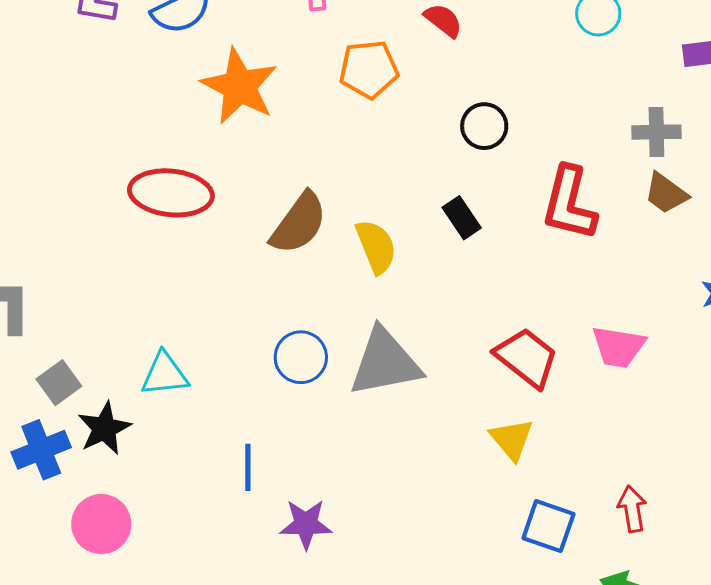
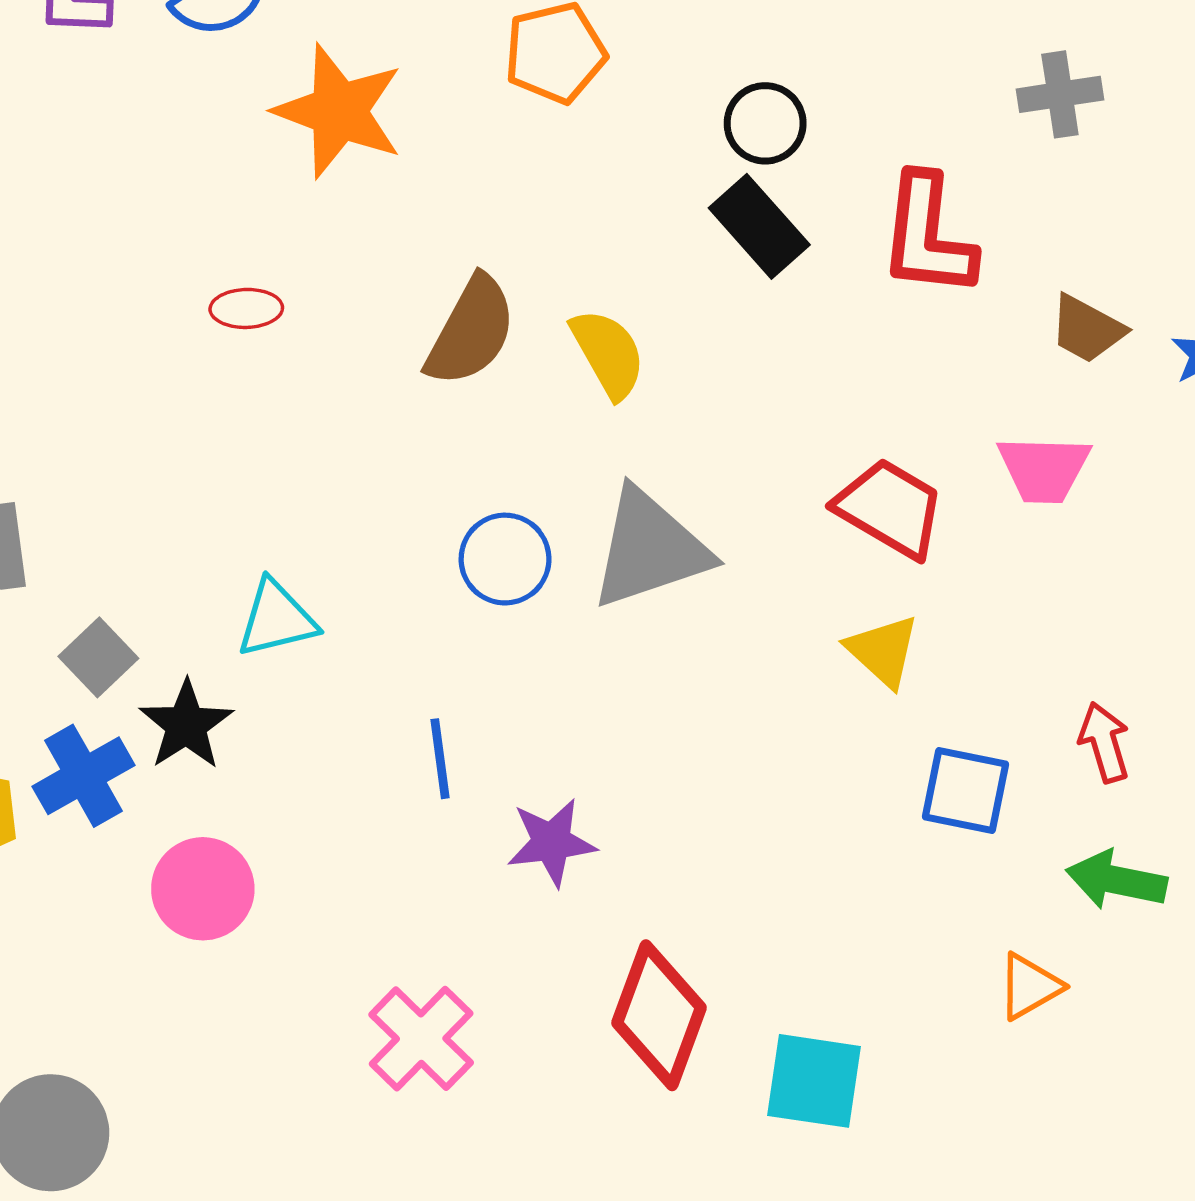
red ellipse: (171, 193) -> (246, 308), size x0.5
brown trapezoid: (666, 193) -> (1087, 329), moved
black rectangle: (462, 218) -> (759, 226), moved, size x1.4

